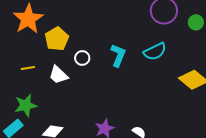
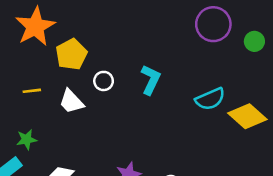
cyan semicircle: (155, 52) -> (210, 99), moved
green star: (26, 105) -> (27, 139), size x0.7

